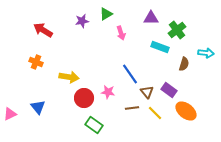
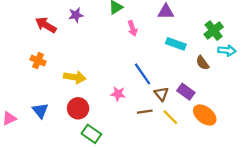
purple star: (82, 21) -> (76, 15), moved
green cross: (177, 30) -> (214, 31), moved
brown semicircle: (184, 64) -> (202, 63), turned 128
red circle: (84, 98) -> (78, 108), moved
green rectangle: (94, 125) -> (91, 134), moved

